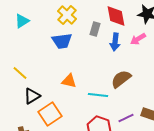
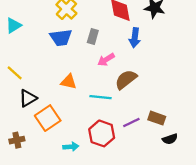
cyan triangle: (22, 21) -> (14, 25), moved
gray rectangle: (95, 29) -> (93, 37), moved
pink arrow: (138, 39) -> (106, 60), moved
blue arrow: (115, 42) -> (135, 38), moved

